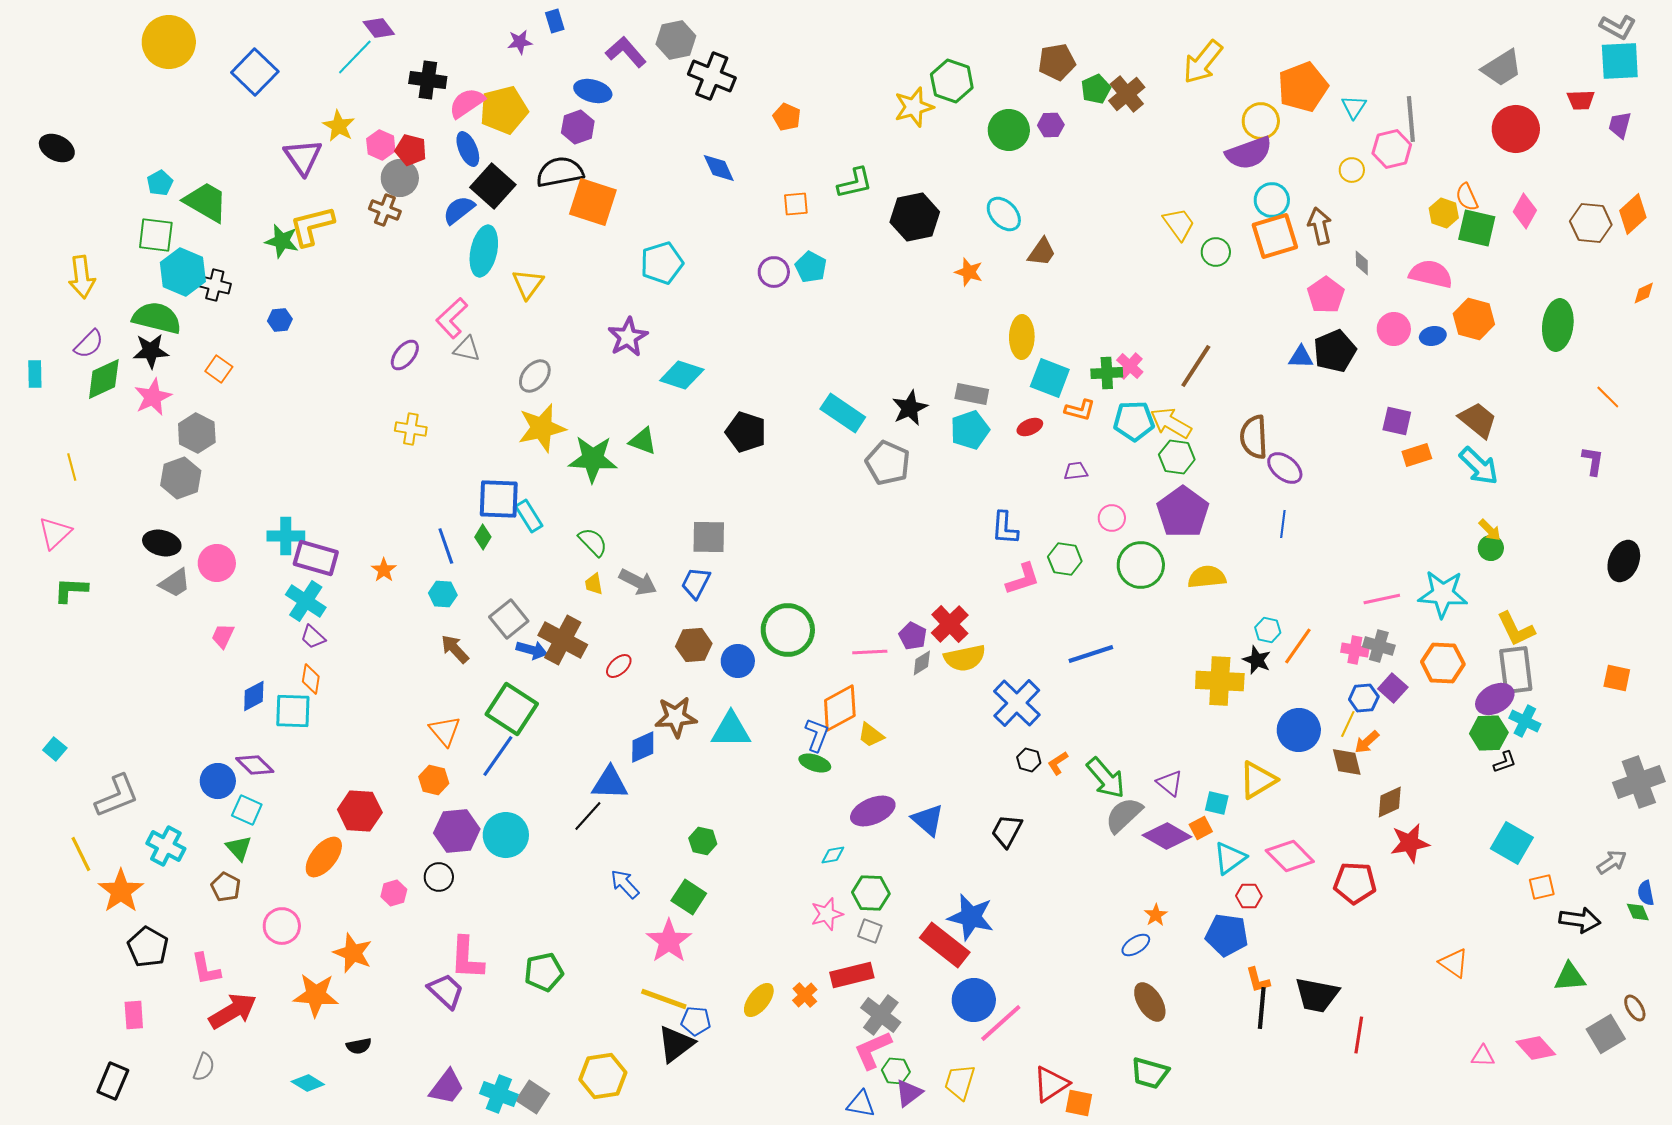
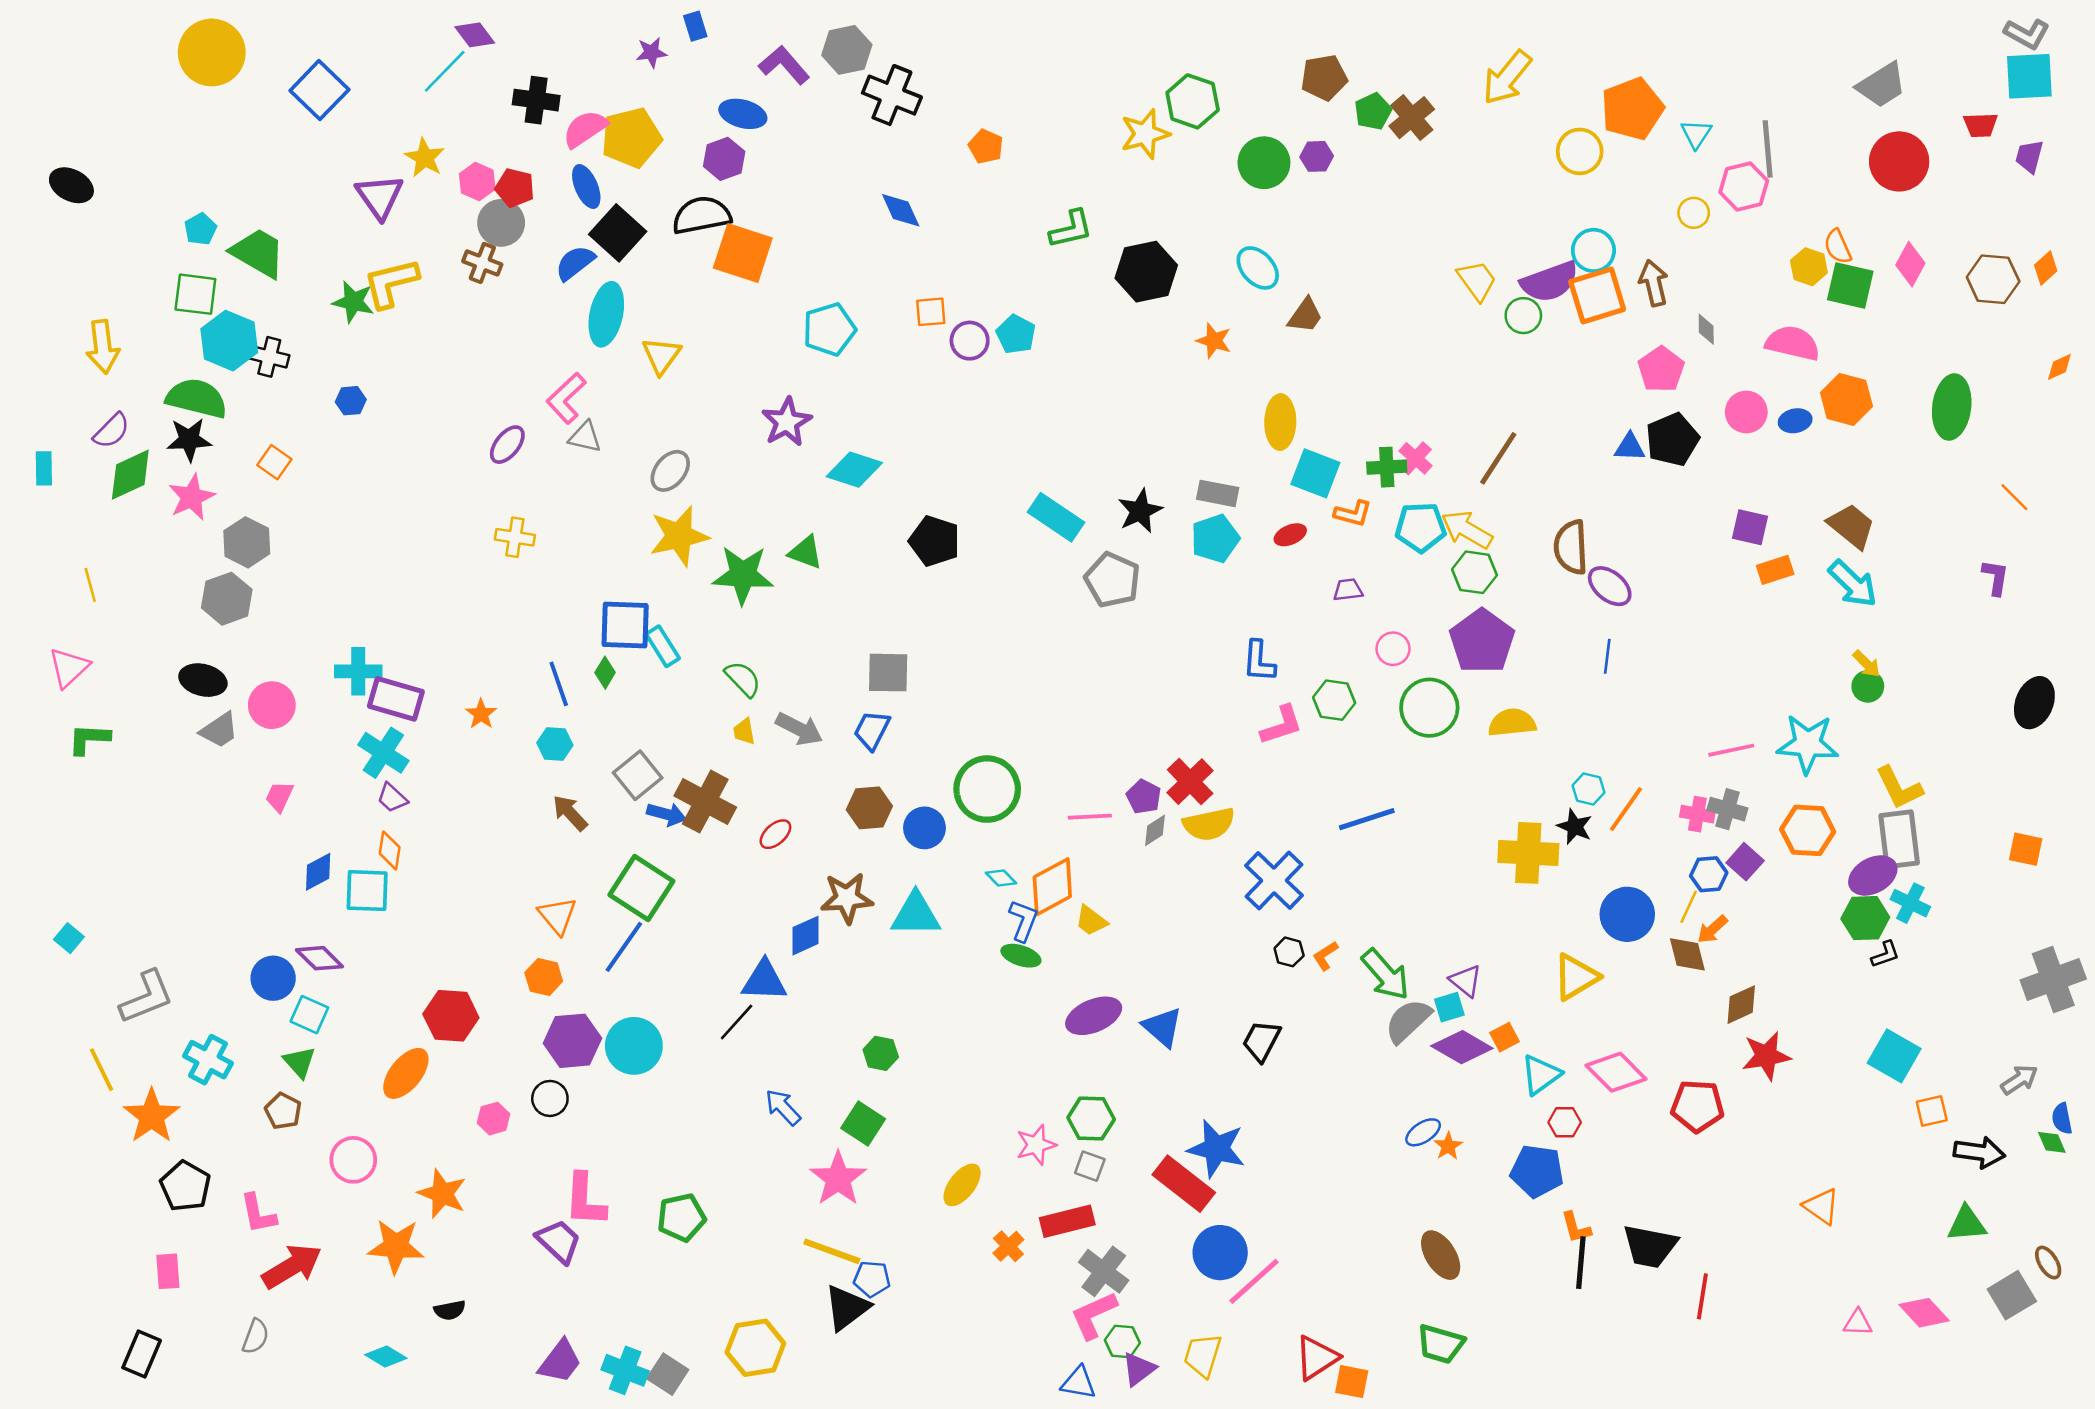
purple semicircle: (1249, 153) -> (1550, 282), moved
orange square: (796, 204) -> (931, 312), moved
orange diamond: (1633, 214) -> (2046, 268), size x0.7
cyan square: (1217, 803) -> (1449, 1007), moved, turned -30
cyan diamond: (833, 855) -> (1001, 878), moved, turned 55
blue ellipse: (1136, 945) -> (1423, 1132), moved
yellow ellipse: (759, 1000) -> (962, 1185), moved

